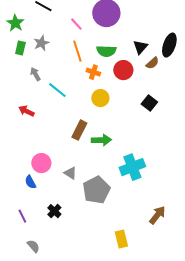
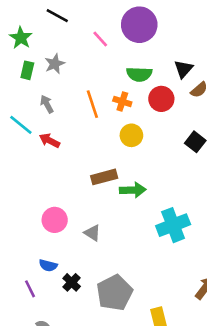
orange line: (77, 51) -> (92, 104), moved
cyan line: (57, 90) -> (21, 125), moved
red arrow: (26, 111) -> (49, 141), moved
brown rectangle: (79, 130) -> (104, 177), turned 48
blue semicircle: (30, 182) -> (48, 265), moved, turned -48
gray pentagon: (96, 190) -> (115, 293), moved

